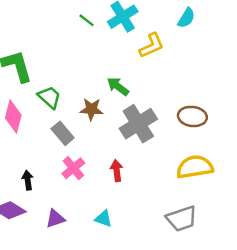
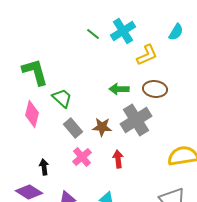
green arrow: (118, 86) -> (119, 89), turned -36
brown star: (91, 109) -> (102, 127), moved
brown ellipse: (192, 116) -> (155, 89), moved

